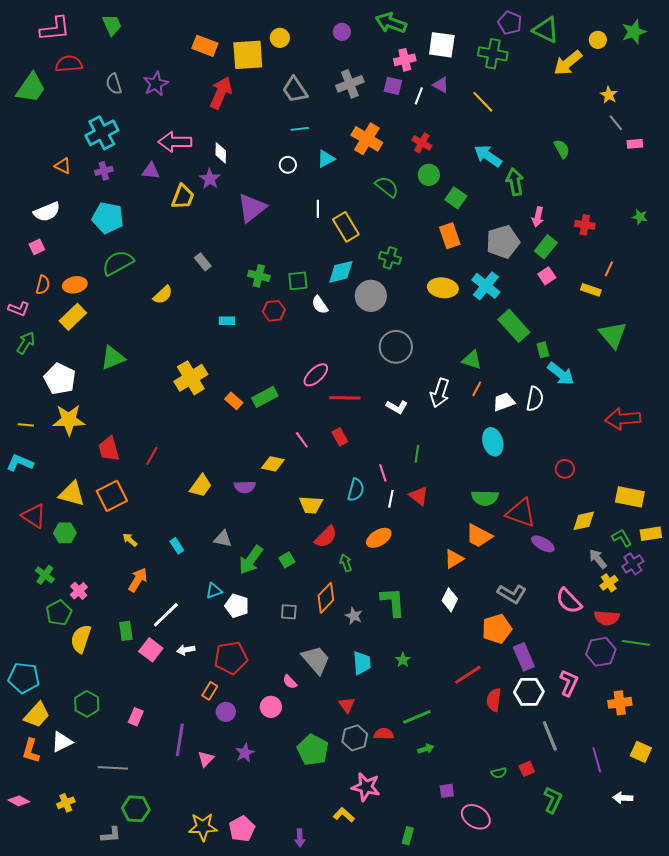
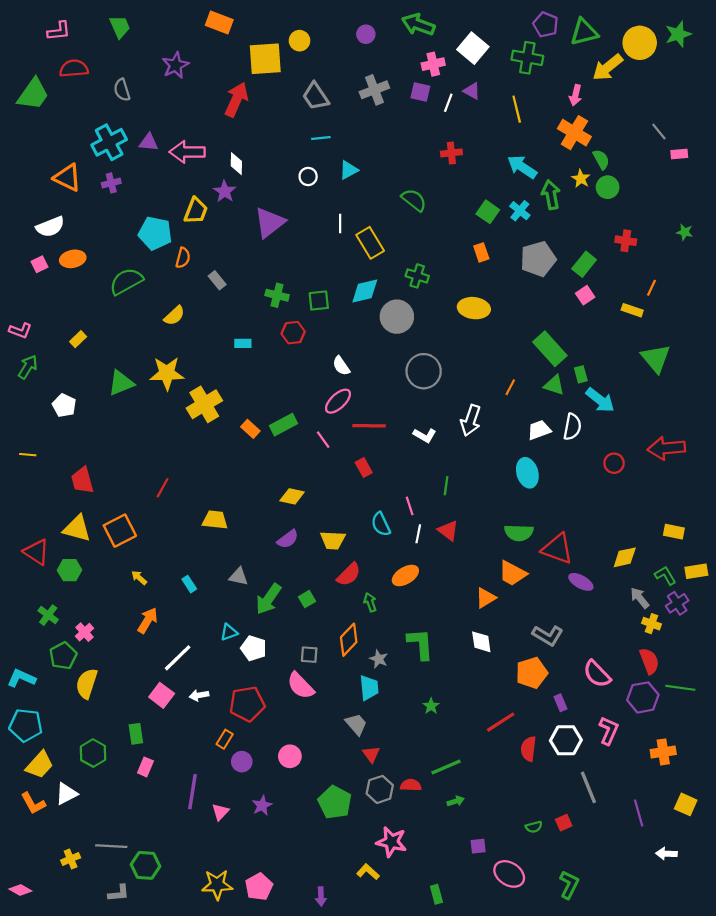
pink L-shape: (55, 29) -> (59, 31), size x0.7
green triangle: (546, 30) -> (584, 32), turned -40
yellow circle: (598, 40) -> (640, 43), size x1.8
white square: (442, 45) -> (473, 48), turned 32
orange rectangle: (205, 46) -> (219, 22), moved
purple star: (156, 84) -> (175, 65), moved
yellow star: (609, 95) -> (581, 179), moved
yellow line: (483, 102) -> (517, 109), turned 30
orange cross: (367, 139) -> (574, 133), moved
red cross: (422, 143) -> (451, 153), turned -36
orange triangle: (63, 166) -> (67, 178), size x1.6
purple triangle: (151, 171) -> (149, 142), moved
green circle: (429, 175) -> (608, 187), moved
pink arrow: (538, 217) -> (576, 95), moved
cyan pentagon: (108, 218) -> (155, 233), moved
orange rectangle: (450, 236) -> (481, 252), size x0.7
orange semicircle: (43, 285) -> (183, 258), moved
orange ellipse: (75, 285) -> (73, 259), moved
cyan cross: (486, 286) -> (520, 211), moved, size x0.7
white semicircle: (320, 305) -> (341, 366), moved
yellow rectangle: (73, 317) -> (78, 339), size x0.6
green triangle: (472, 360) -> (554, 385), moved
white pentagon: (60, 379) -> (64, 405), size x0.7
orange line: (477, 389) -> (510, 387), moved
yellow star: (69, 420) -> (167, 373), moved
pink line: (302, 440) -> (323, 440), moved
red trapezoid: (109, 449) -> (82, 480), moved
cyan L-shape: (20, 463) -> (21, 678), moved
red circle: (565, 469) -> (614, 463), moved
yellow trapezoid: (201, 486) -> (215, 520), turned -120
purple semicircle: (245, 487) -> (288, 539), moved, turned -35
cyan semicircle: (356, 490) -> (381, 524), turned 140
yellow rectangle: (630, 497) -> (674, 532), size x0.7
yellow cross: (609, 583) -> (651, 624), turned -36
white diamond: (450, 600) -> (481, 642), turned -35
pink semicircle: (569, 601) -> (597, 674), moved
red semicircle: (607, 618) -> (649, 661), turned -115
green rectangle: (126, 631) -> (136, 734), moved
purple rectangle: (524, 657) -> (561, 703), size x0.6
gray trapezoid: (316, 660) -> (356, 724), moved, size x0.7
cyan trapezoid: (362, 663) -> (369, 688), moved
pink semicircle: (290, 682) -> (301, 686), moved, size x1.8
orange L-shape: (31, 751) -> (33, 803), turned -45
gray line: (113, 768) -> (111, 846), moved
green L-shape: (553, 800) -> (569, 885), moved
pink diamond: (19, 801) -> (20, 890), moved
green rectangle: (408, 836) -> (436, 894), turned -30

